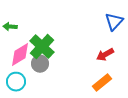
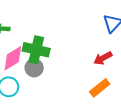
green cross: (42, 47) -> (36, 50), turned -30

